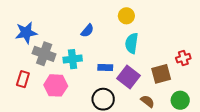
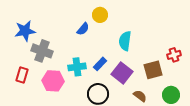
yellow circle: (126, 16) -> (100, 15), moved
cyan cross: (73, 59) -> (77, 67), moved
blue rectangle: (105, 68) -> (100, 64), turned -48

